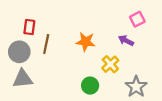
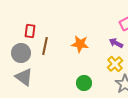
yellow cross: (110, 64) -> (115, 64), moved
gray triangle: (23, 79) -> (24, 77), turned 42

